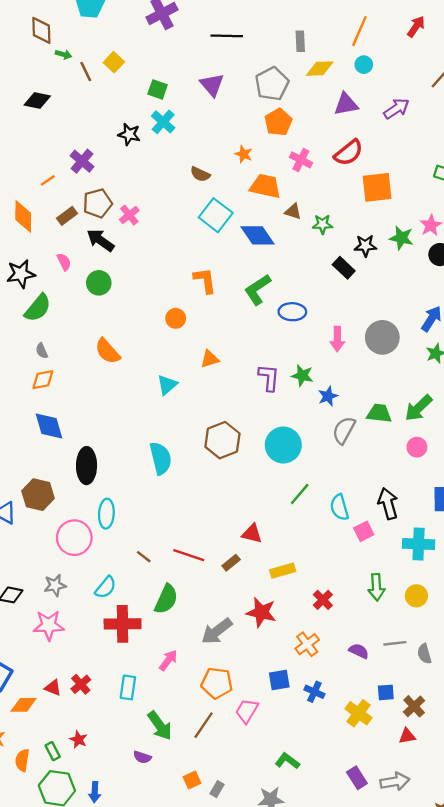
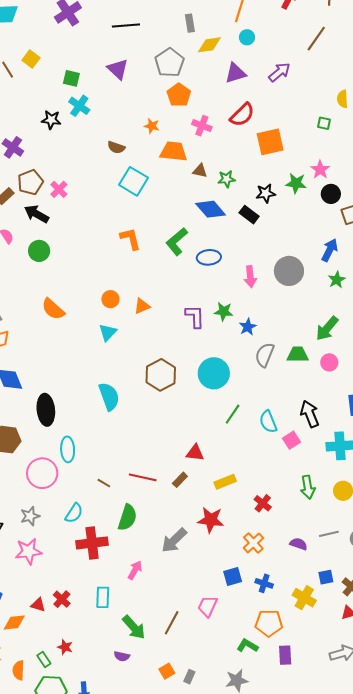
blue diamond: (258, 235) -> (211, 209), moved
orange circle: (176, 318) -> (110, 299), moved
green trapezoid: (379, 413) -> (298, 355), moved
orange pentagon: (217, 683) -> (269, 623), moved
purple rectangle: (357, 778) -> (285, 655), moved, turned 36

